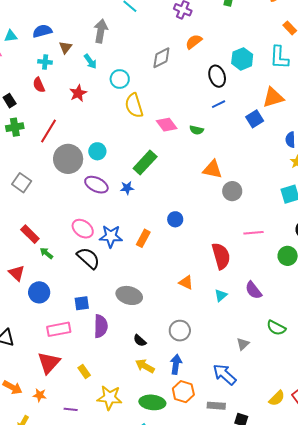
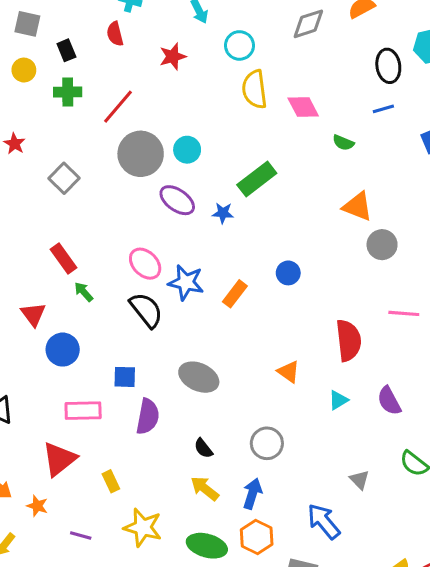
pink diamond: (167, 125) -> (303, 107), moved
gray triangle: (243, 344) -> (359, 480), turned -40

